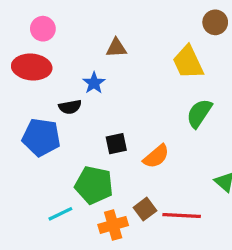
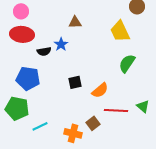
pink circle: (43, 29) -> (21, 11), moved
black semicircle: (70, 107) -> (44, 51), moved
green pentagon: (94, 185) -> (17, 108), moved
red line: (182, 215) -> (116, 110), moved
orange cross: (113, 225) -> (73, 133), turned 30

